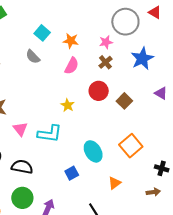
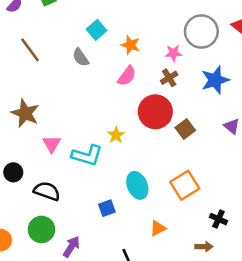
red circle: (99, 91) -> (155, 112), size x1.4
yellow star: (68, 105) -> (116, 135), moved

